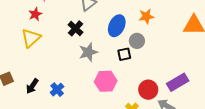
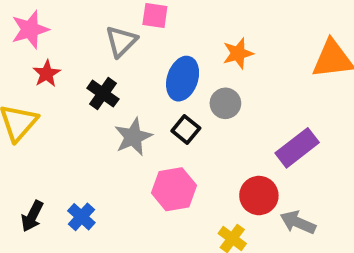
red star: (35, 14) -> (47, 74), moved
black square: (124, 54) -> (186, 129), moved, turned -32
purple rectangle: (178, 82) -> (297, 148), moved

